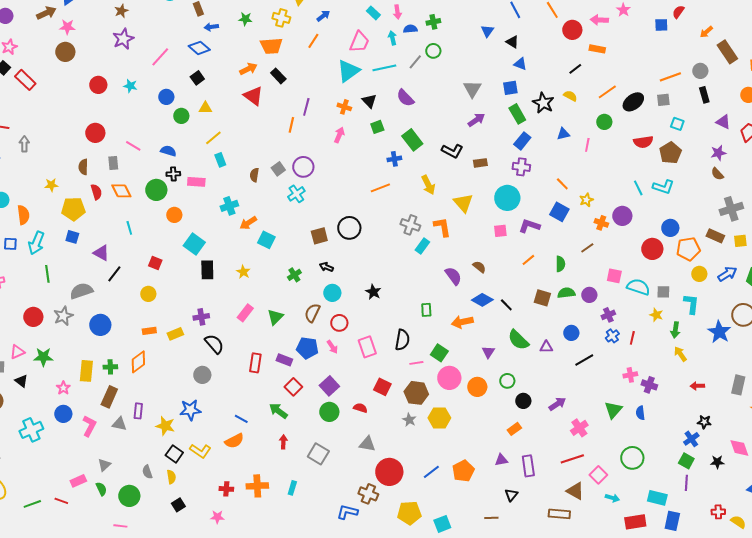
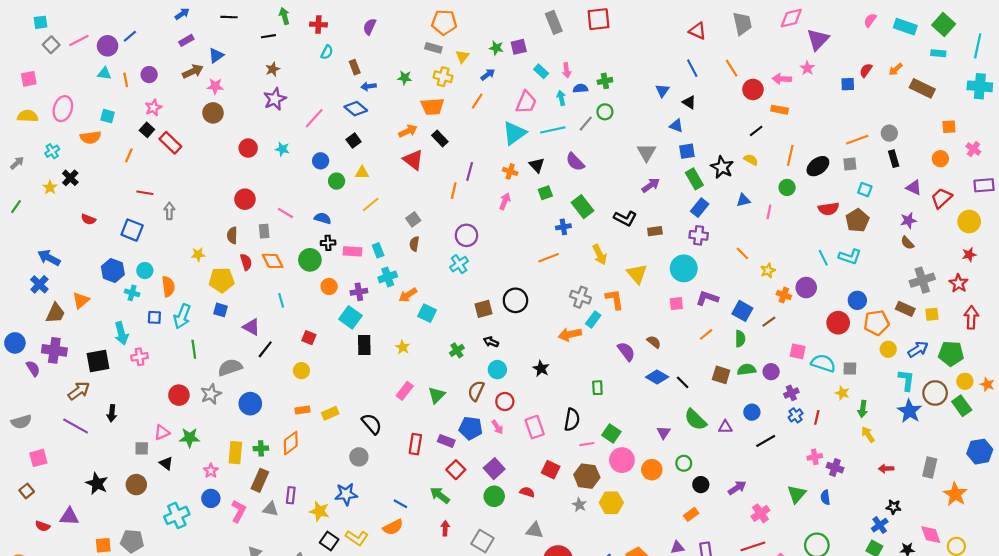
orange arrow: (706, 32) -> (896, 69), moved
brown rectangle: (727, 52) -> (922, 88), moved, turned -30
blue triangle: (520, 64) -> (676, 126), moved
orange line: (607, 92) -> (790, 155), turned -42
cyan rectangle: (220, 160) -> (378, 250), moved
gray square: (278, 169) -> (413, 219), moved
blue square: (559, 212) -> (742, 311), moved
cyan L-shape: (691, 304) -> (906, 380), moved
purple cross: (201, 317) -> (359, 292), moved
orange arrow: (462, 322) -> (570, 334), moved

